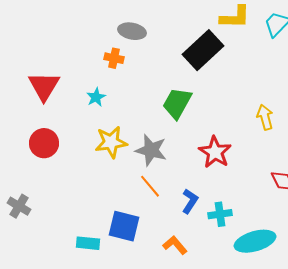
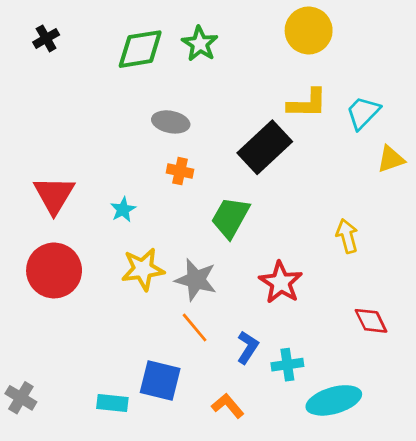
orange cross: (114, 58) -> (180, 171), moved
red circle: (44, 143) -> (54, 270), size x1.4
gray cross: (19, 206) -> (21, 398), moved

